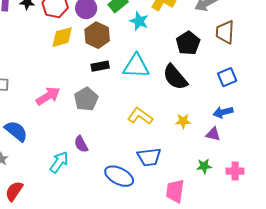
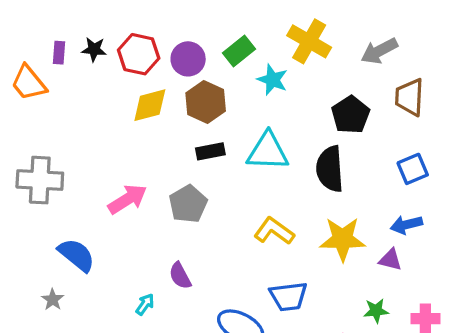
black semicircle: (175, 77) -> (330, 169), turned 36
yellow star: (183, 121) -> (343, 239), size x1.8
cyan arrow: (59, 162) -> (145, 304), size x0.6

